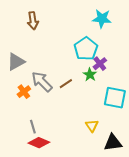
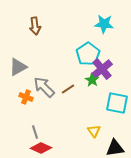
purple cross: (100, 64) -> (102, 69), size x1.5
orange cross: (24, 92) -> (26, 97), turned -32

